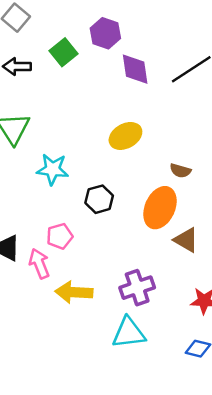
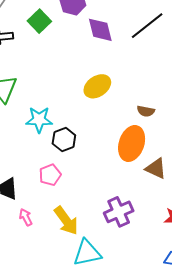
black hexagon: (99, 199) -> (64, 139), moved
pink arrow: (39, 264) -> (26, 217), moved, size x0.7
yellow arrow: (74, 292) -> (66, 221), turned -124
cyan triangle: (129, 333) -> (87, 253), moved

